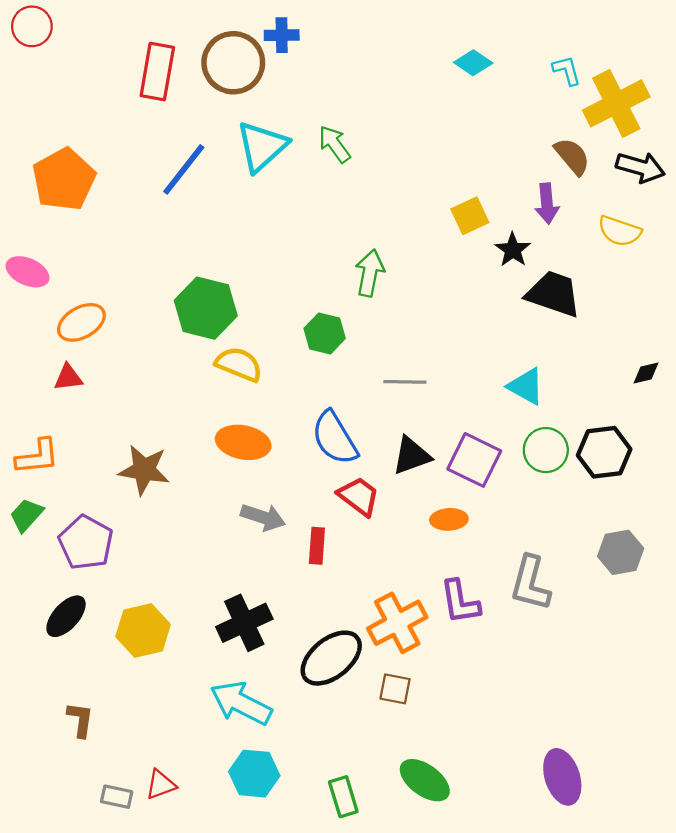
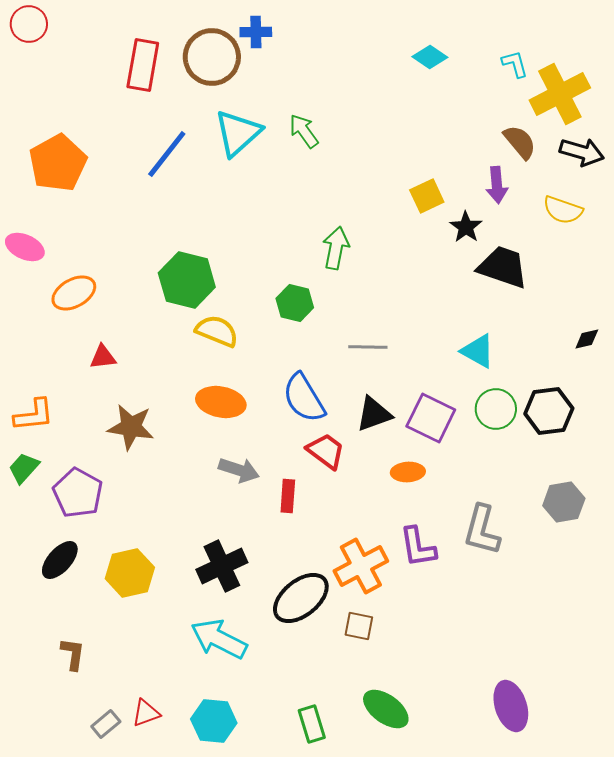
red triangle: (68, 377) -> (103, 357), moved
cyan hexagon: (254, 774) -> (214, 721), moved
gray rectangle: (117, 797) -> (106, 724), turned -52

